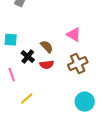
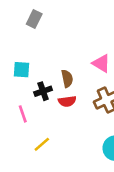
brown semicircle: (47, 47) -> (67, 79), turned 32
black cross: (28, 57) -> (43, 91), turned 32

